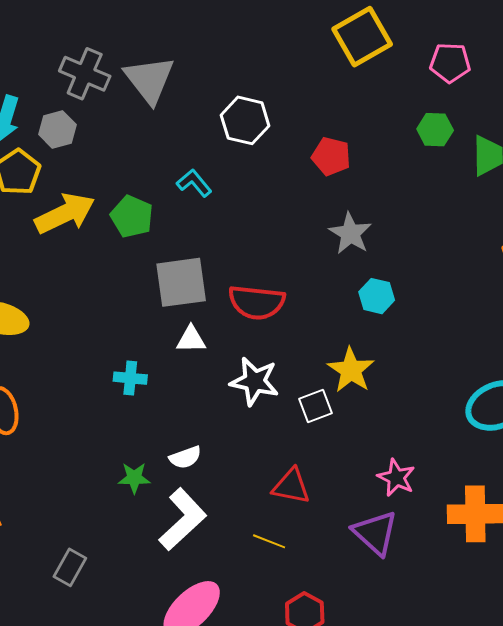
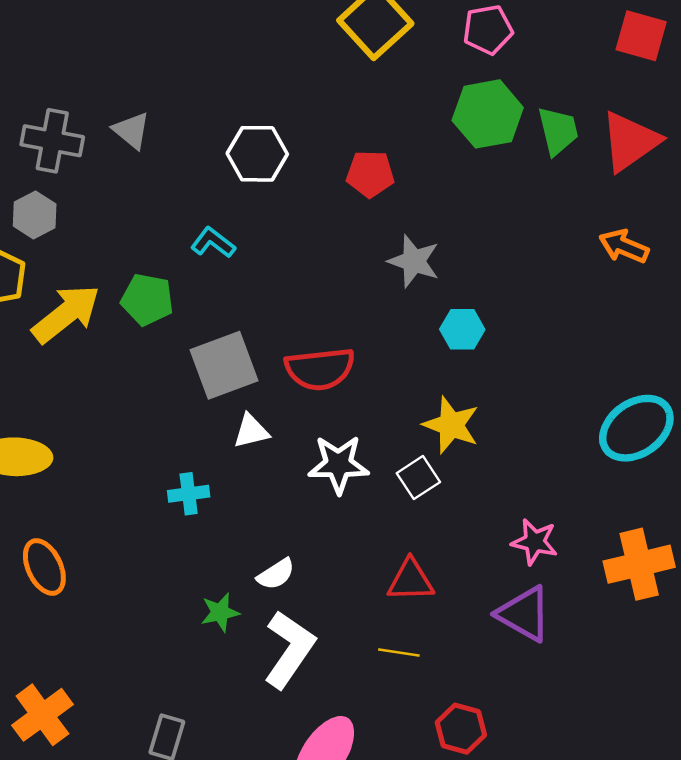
gray triangle: (149, 80) -> (131, 130), size x0.6
green hexagon: (435, 130) -> (488, 114), size x1.6

